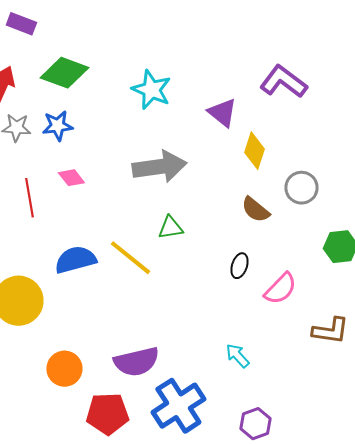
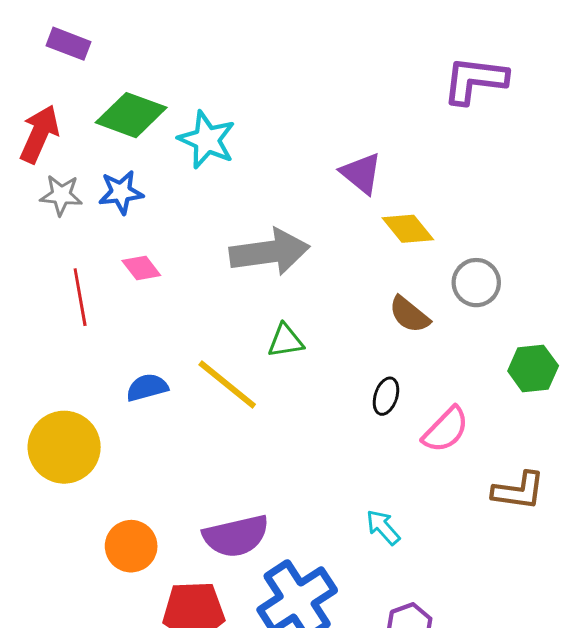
purple L-shape: (283, 82) -> (475, 80), moved, turned -30
cyan star: (151, 90) -> (207, 140), moved
yellow diamond: (254, 151) -> (408, 229), turned -57
blue semicircle: (75, 260) -> (147, 387), size x0.7

